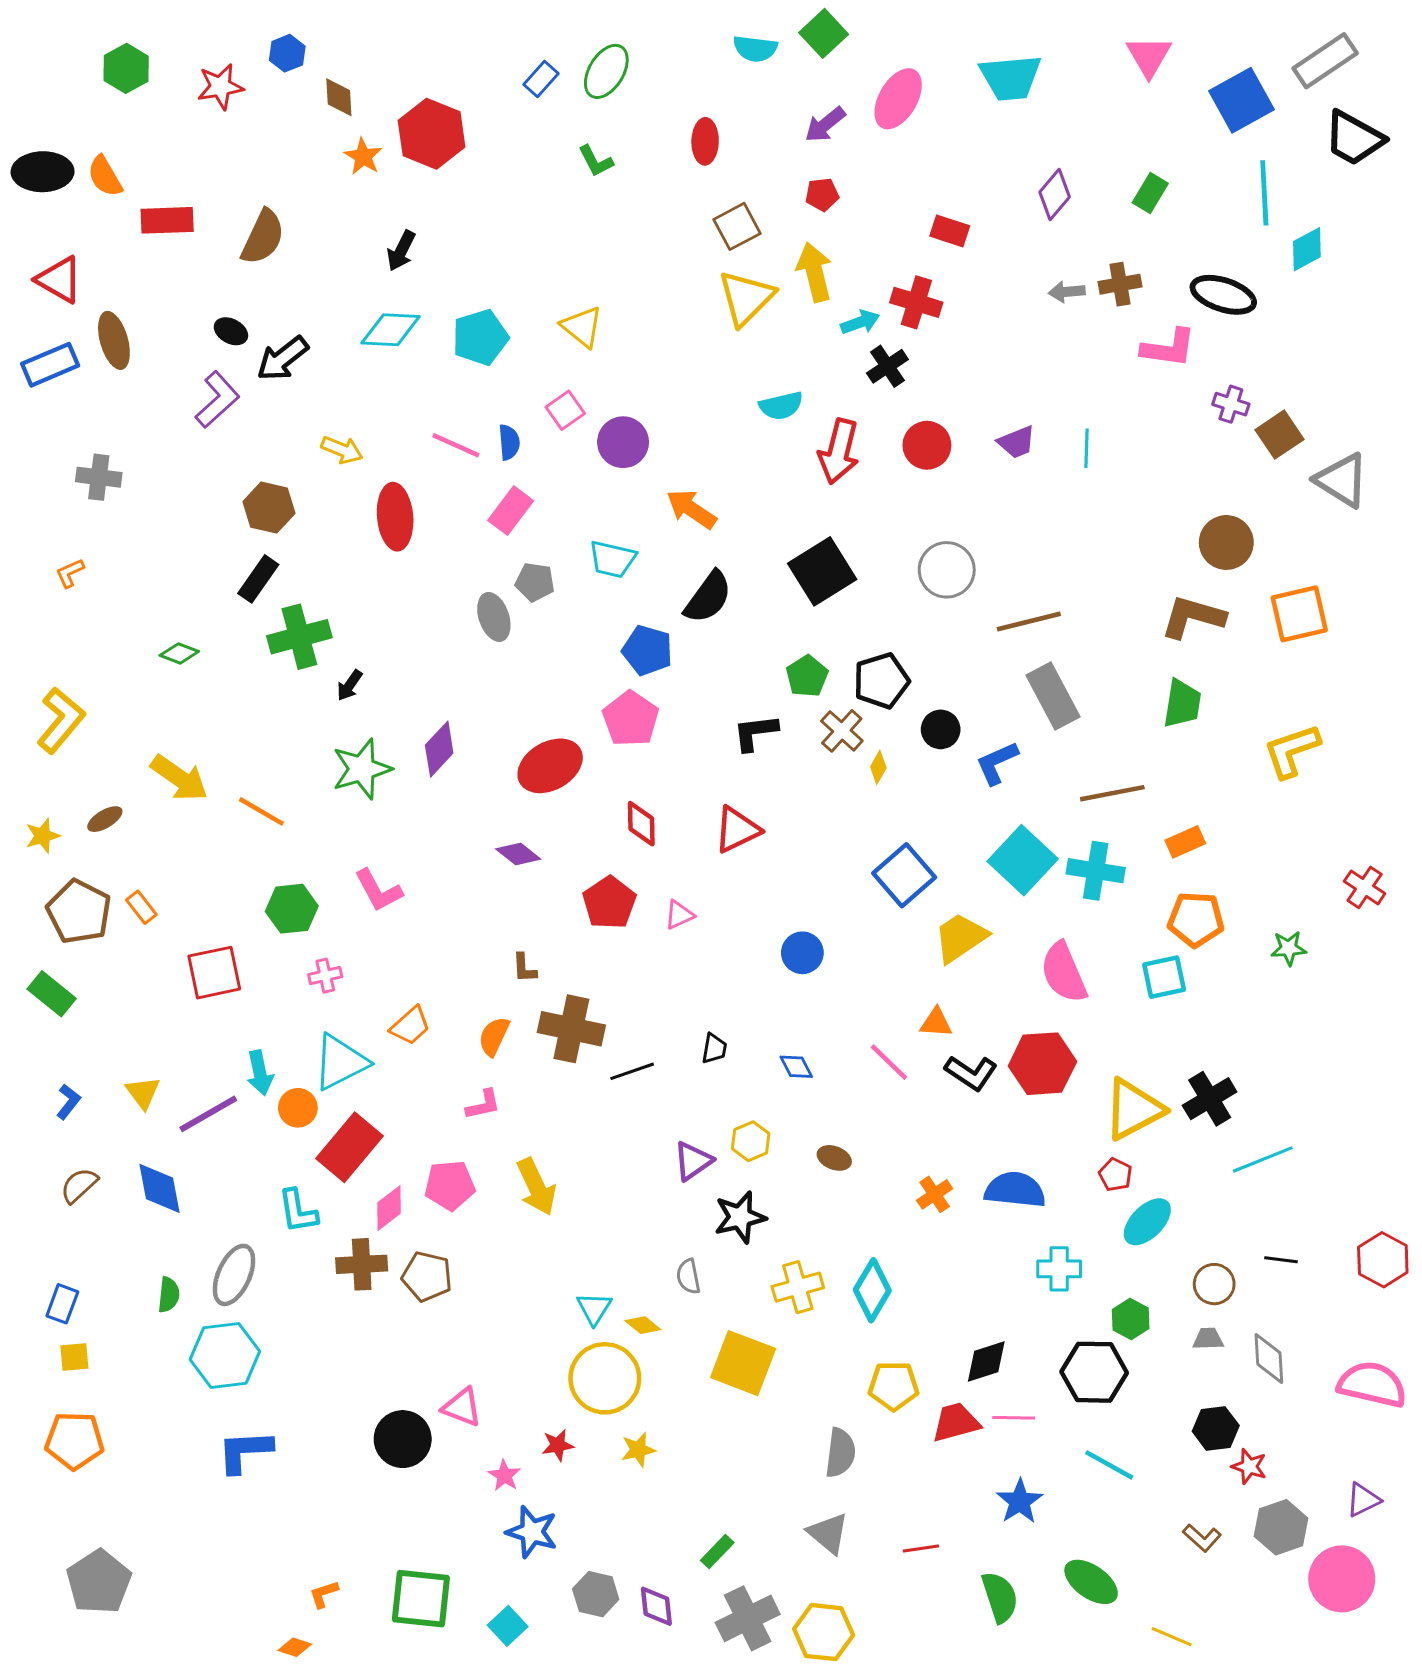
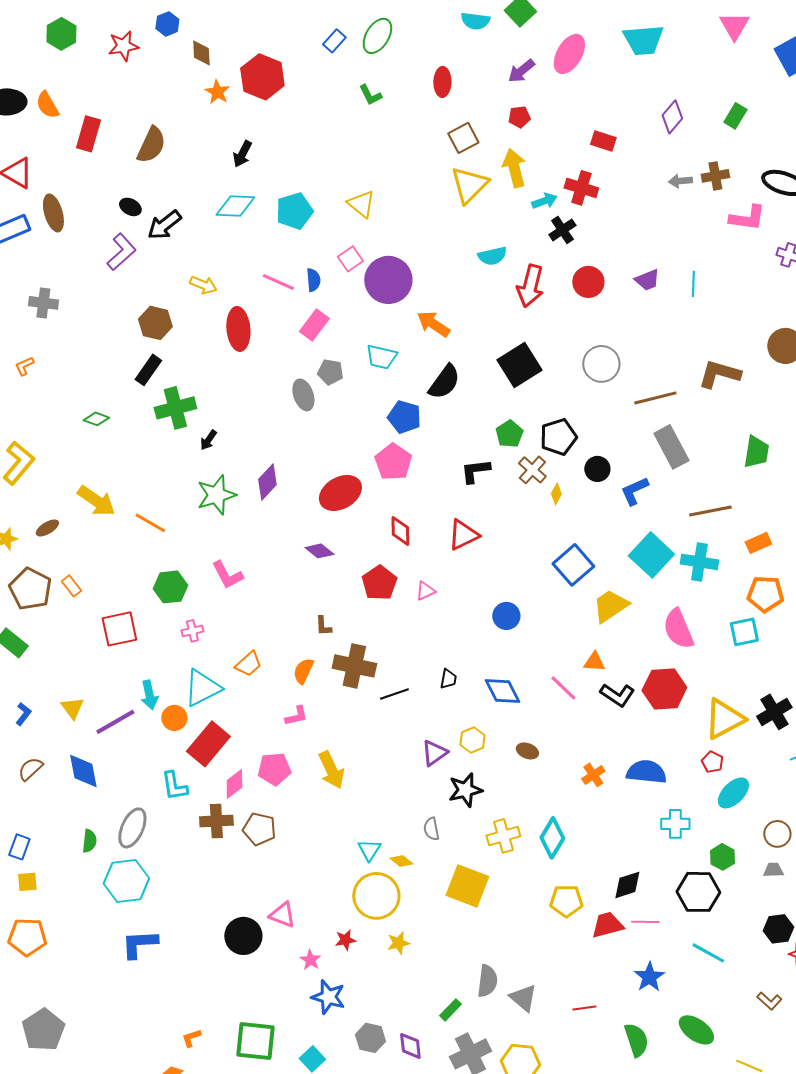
red rectangle: (167, 220) -> (88, 134), turned -72
purple circle: (623, 442) -> (388, 280), size x1.4
brown L-shape: (1193, 617) -> (719, 374), moved
blue diamond: (796, 1067) -> (502, 691), size x1.6
gray semicircle: (840, 1453) -> (487, 981), moved

